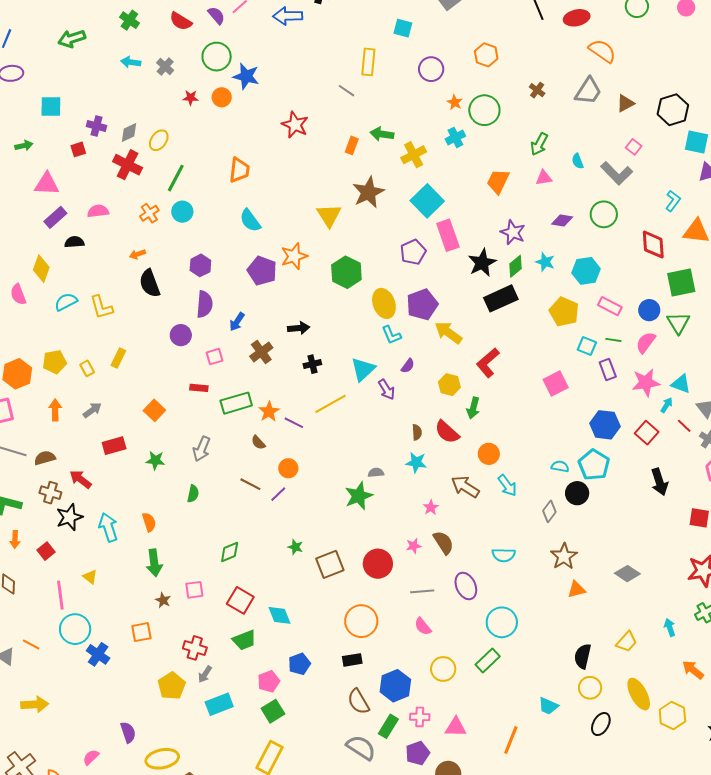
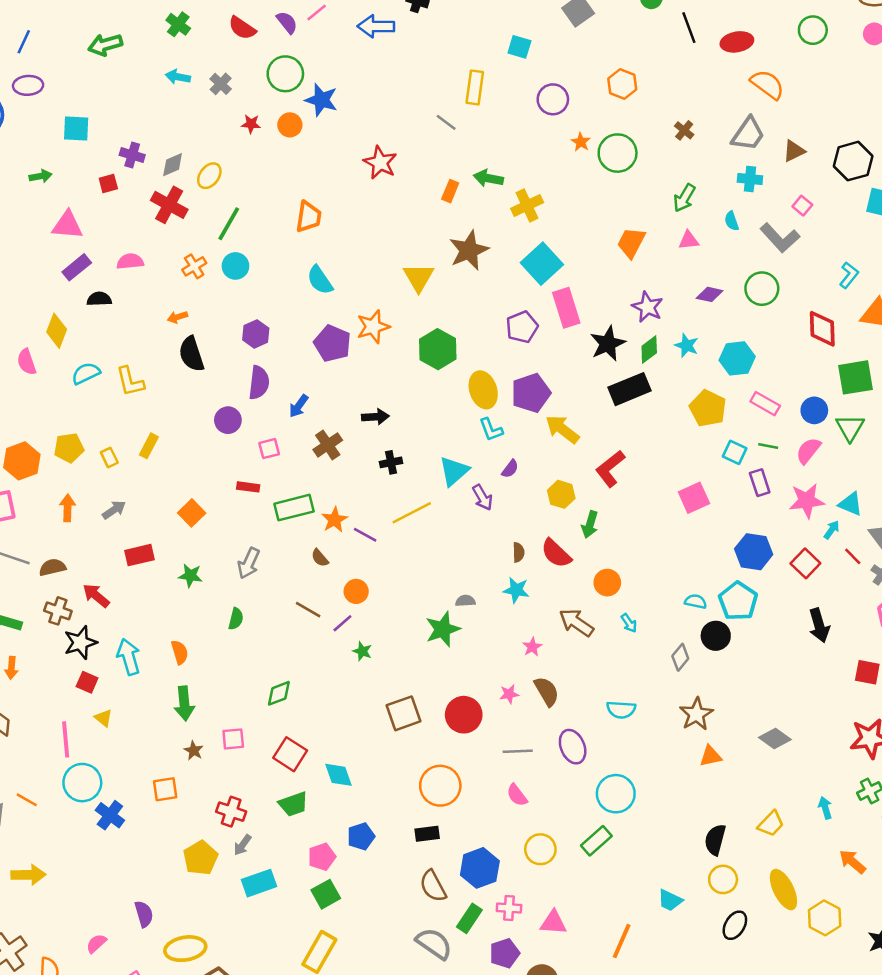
cyan cross: (455, 137) -> (750, 179), moved, turned 30
cyan arrow: (507, 486) -> (629, 623), size x0.7
green star: (295, 547) -> (362, 651), moved
red square: (46, 551) -> (87, 682), moved, turned -30

